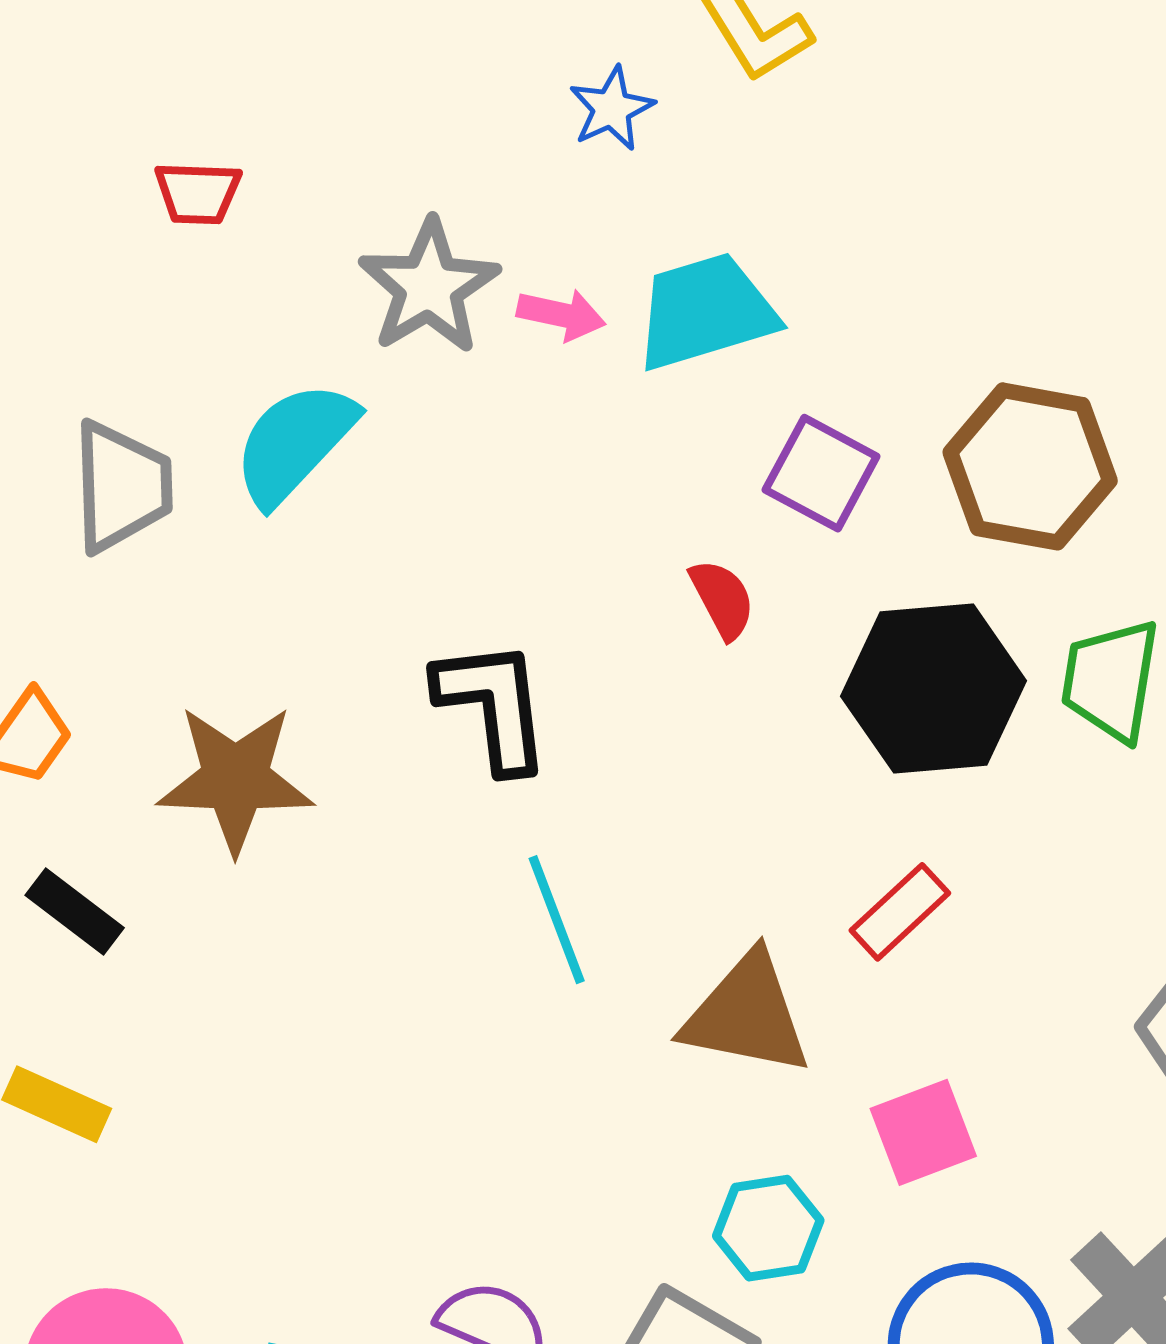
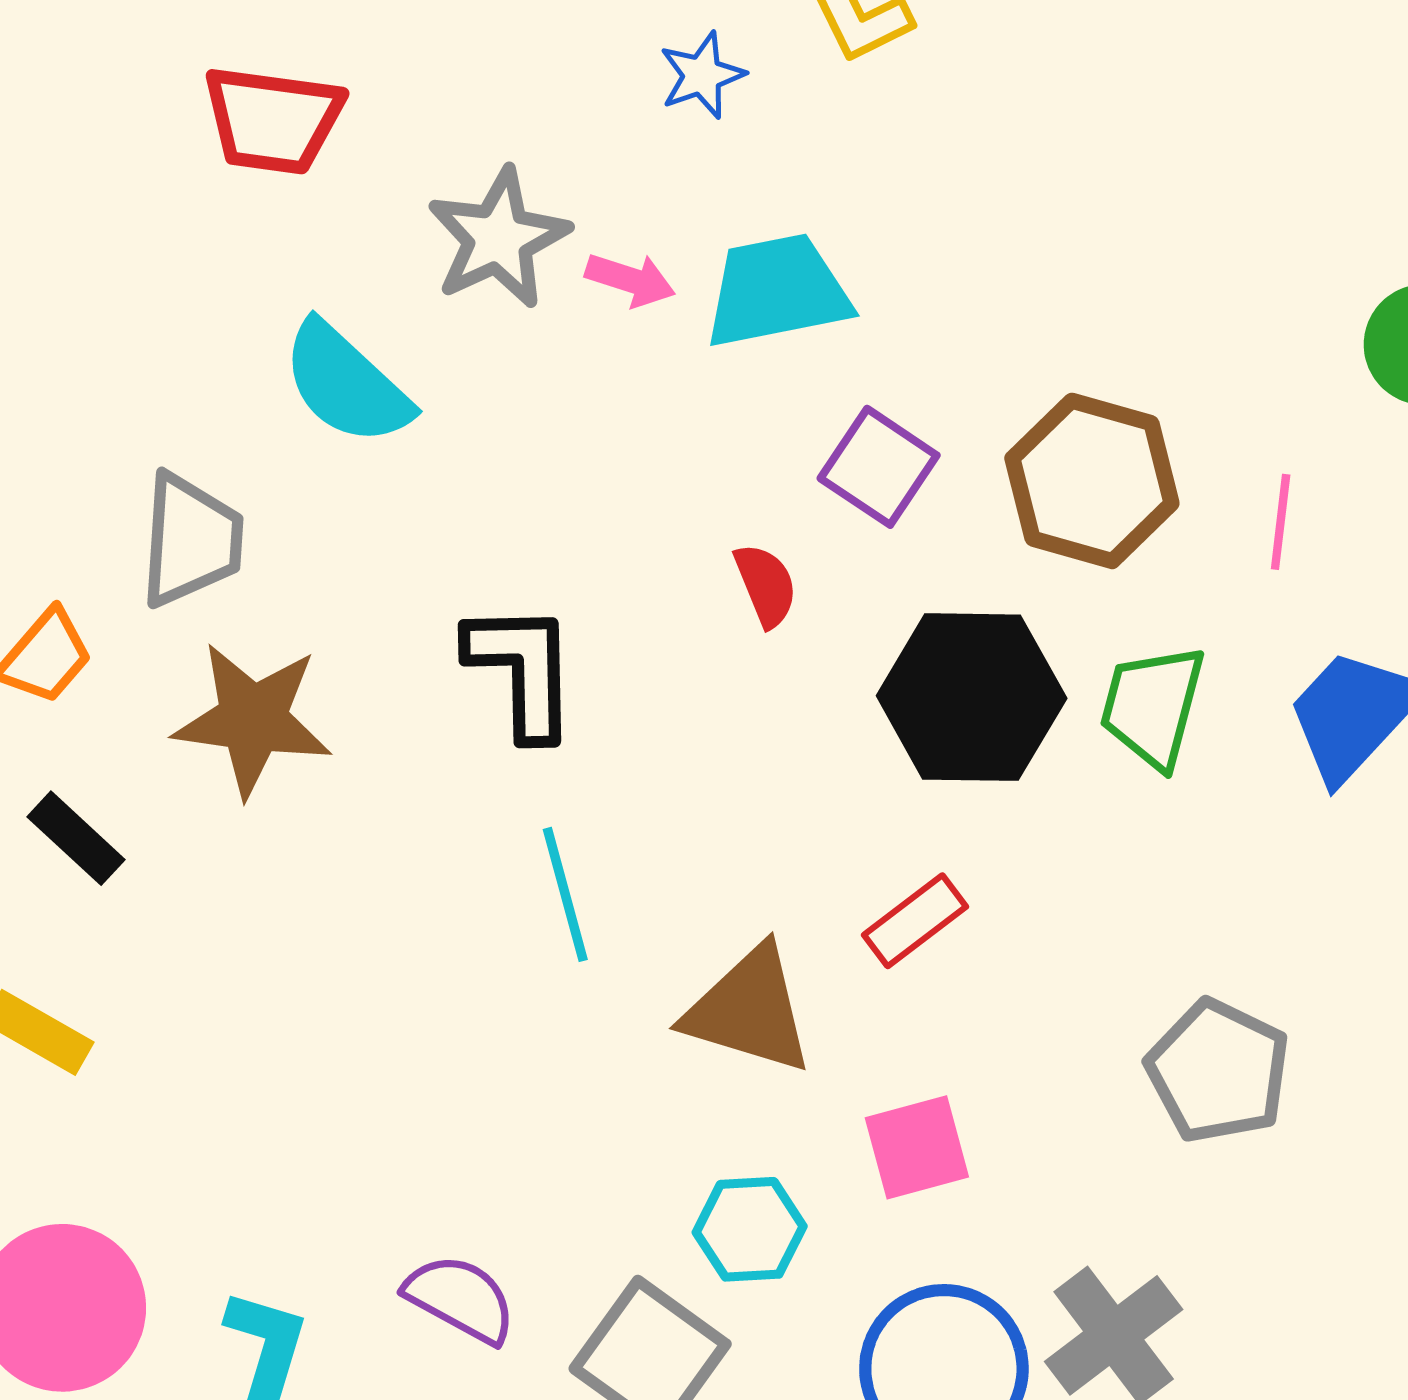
red trapezoid: (198, 193) -> (273, 120), size x1.6
cyan semicircle: (295, 443) -> (346, 384), turned -96
gray trapezoid: (122, 486) -> (191, 540), moved

